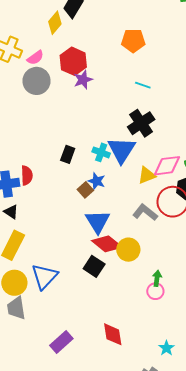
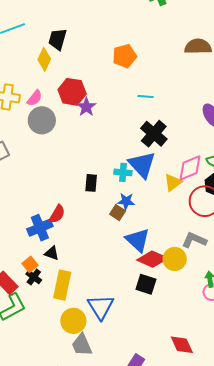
red semicircle: (27, 175) -> (57, 214), turned 48
gray L-shape: (145, 212) -> (194, 240), moved

